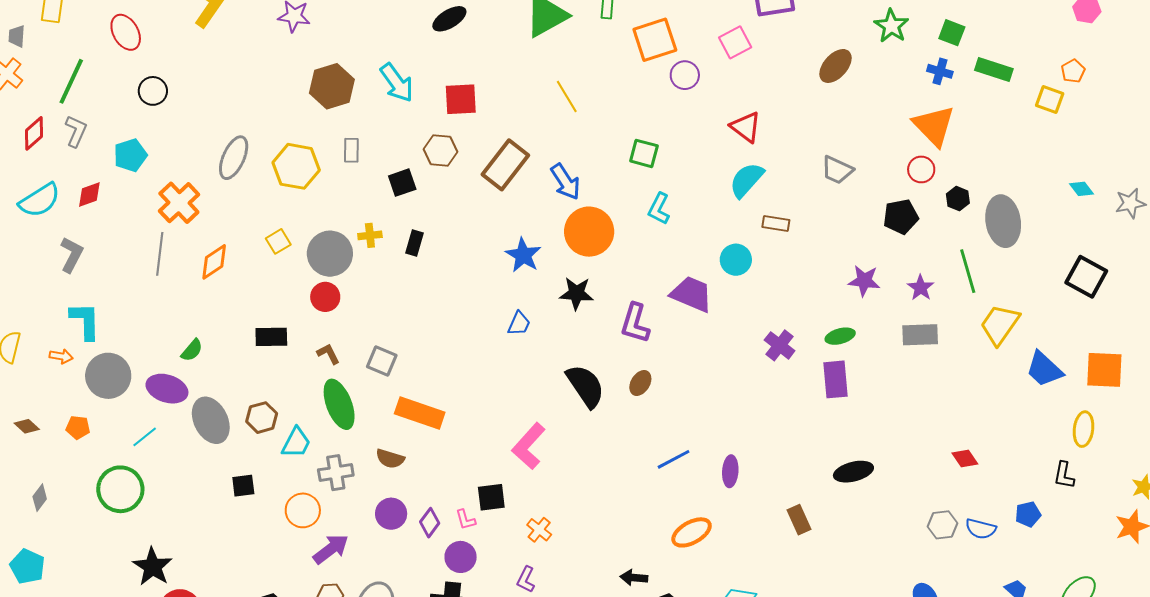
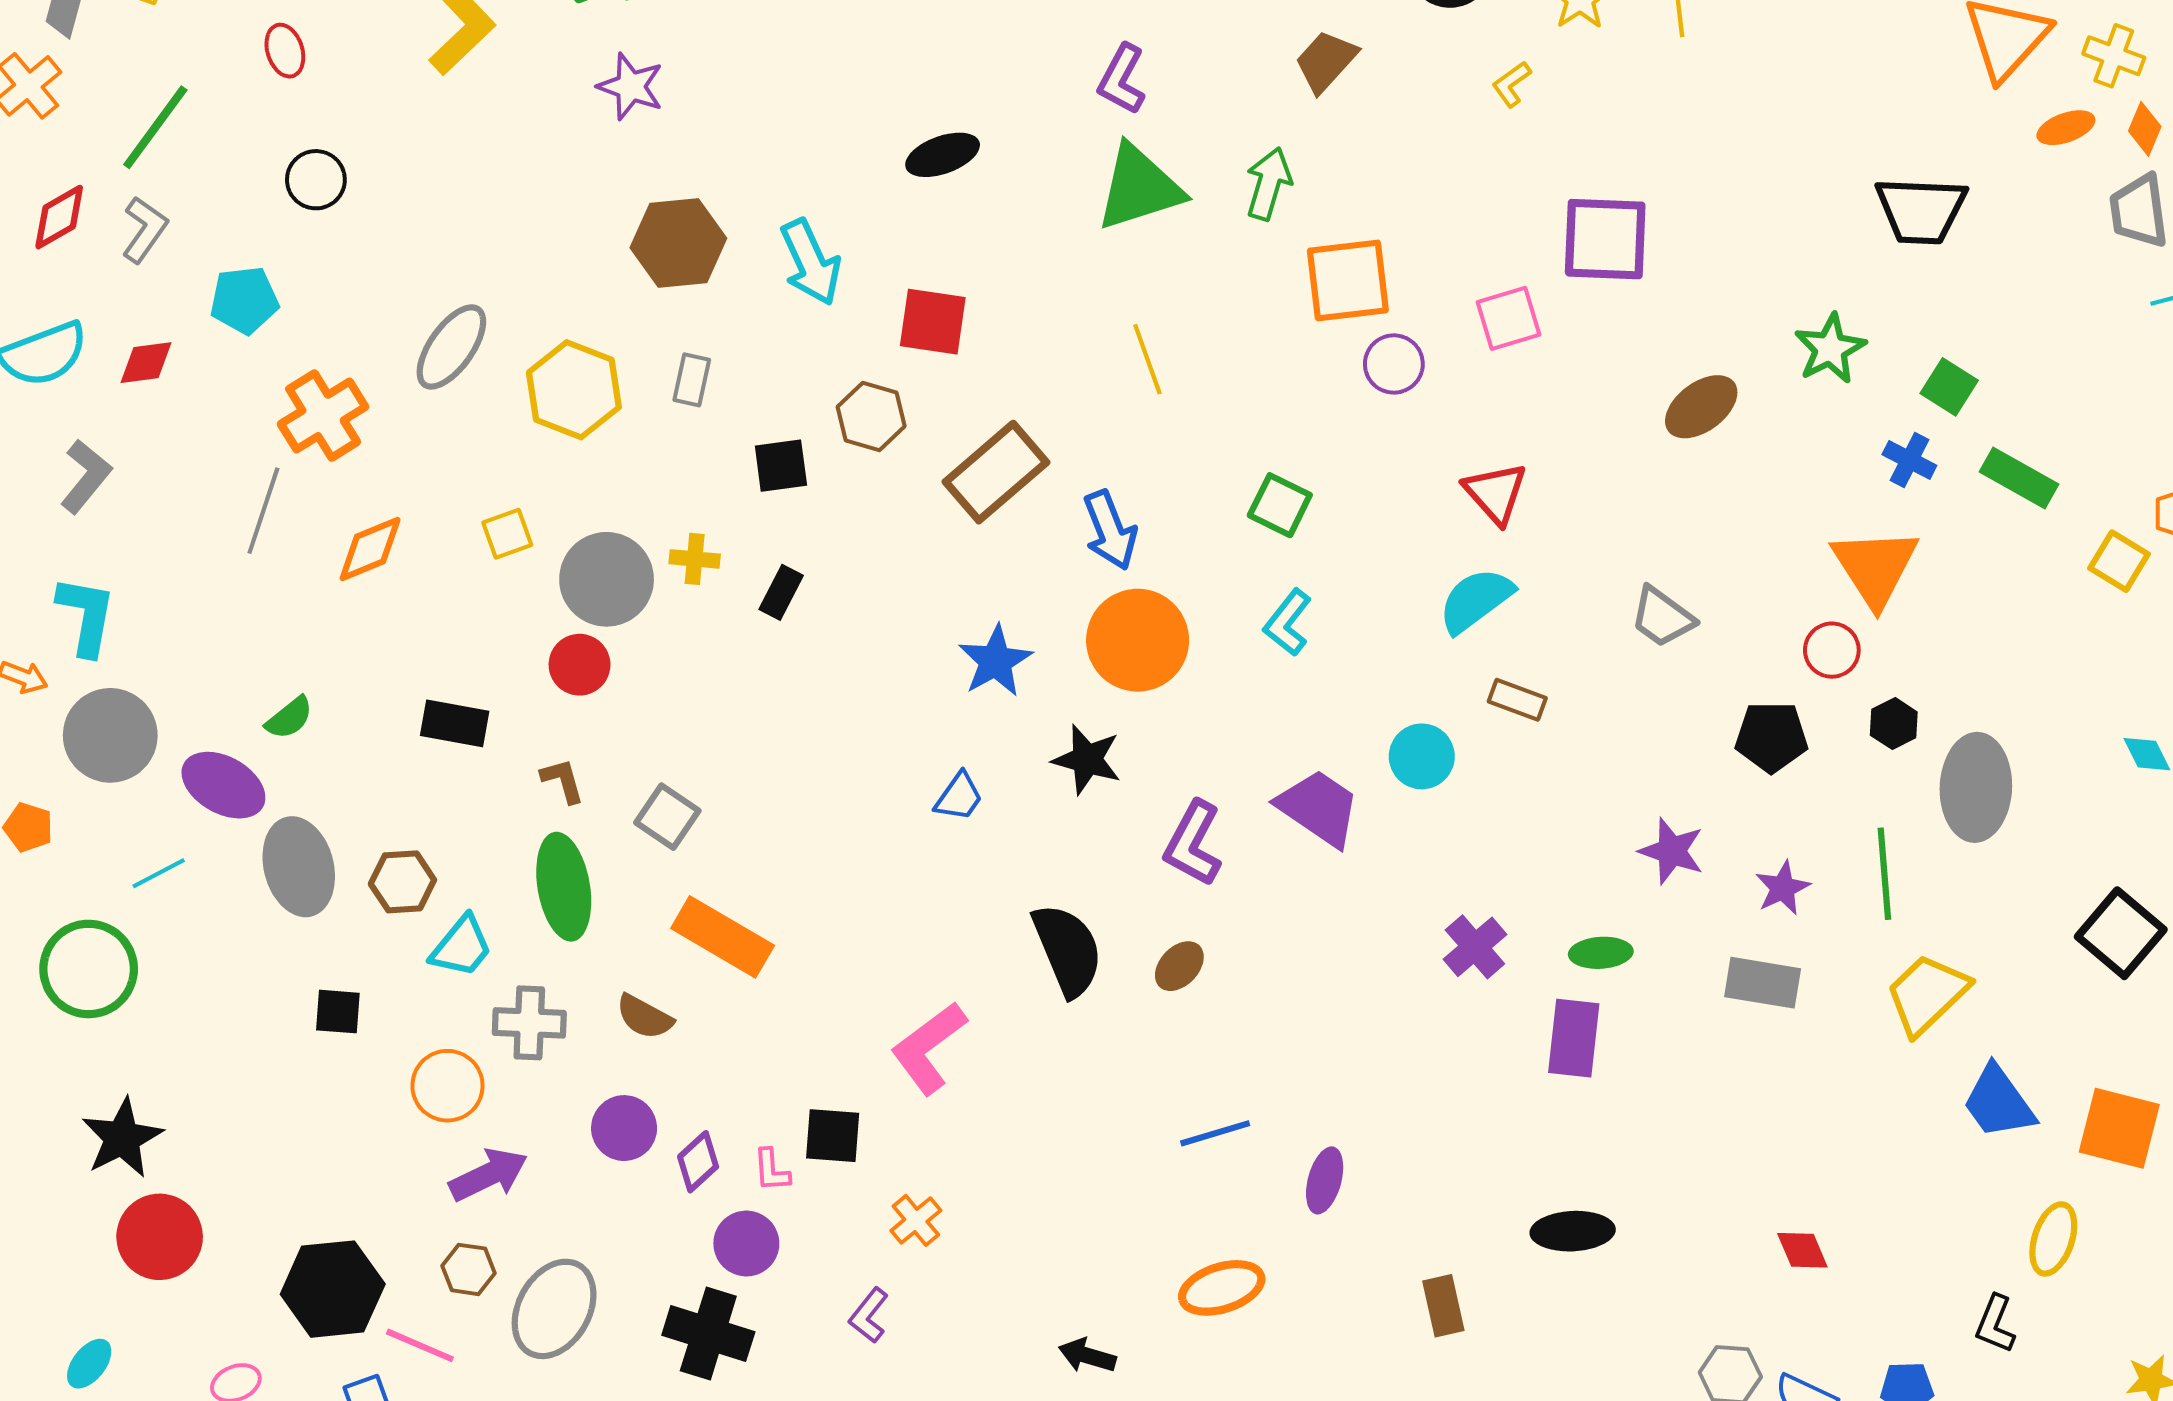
red ellipse: (126, 32) -> (285, 51), size x0.7

